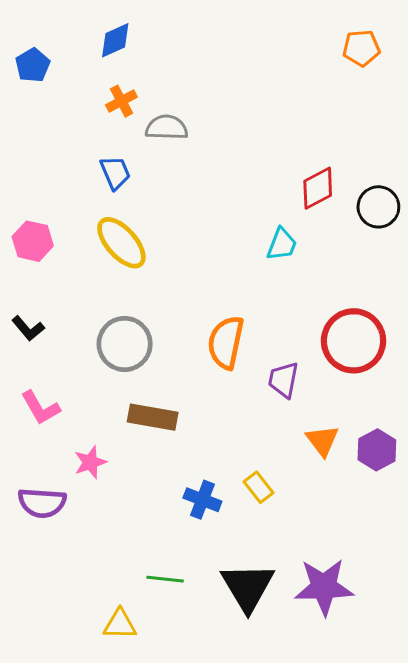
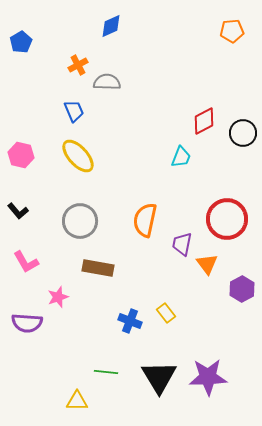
blue diamond: (115, 40) -> (111, 26), moved
orange triangle: (322, 441) -> (207, 264), moved

